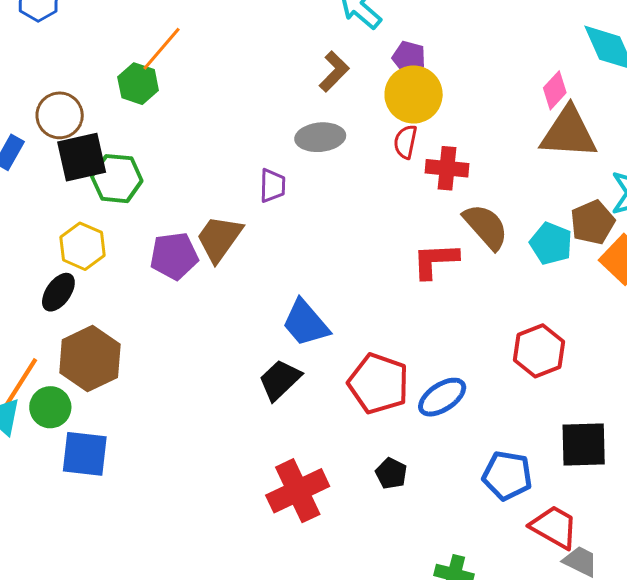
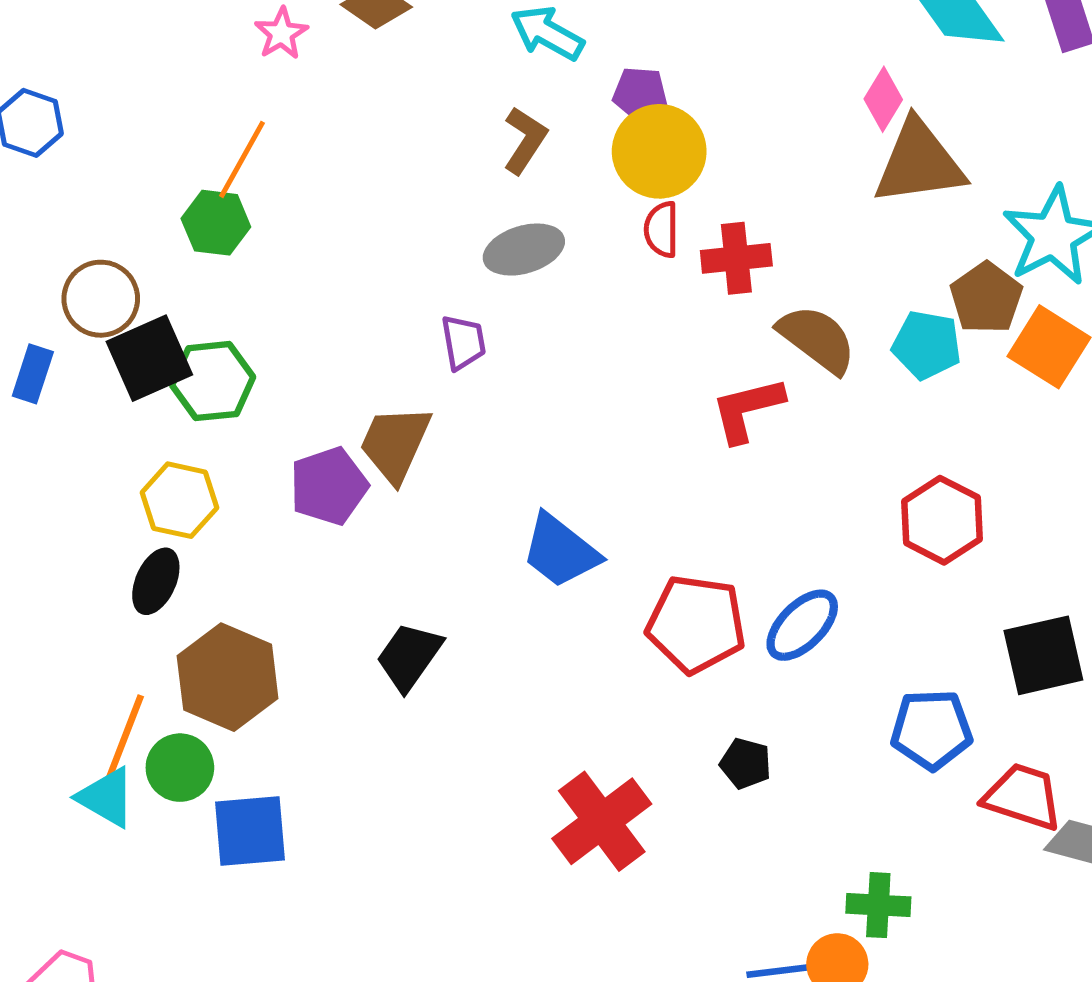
black trapezoid: (280, 380) -> (409, 656), moved

